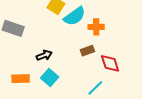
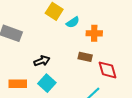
cyan semicircle: (75, 16) -> (73, 22), size x0.6
brown rectangle: (87, 51) -> (85, 57), turned 32

